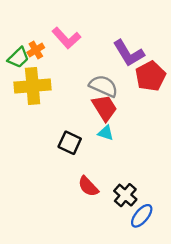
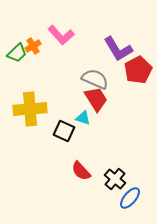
yellow cross: (33, 86) -> (30, 109), moved
cyan triangle: (106, 133) -> (83, 118), moved

